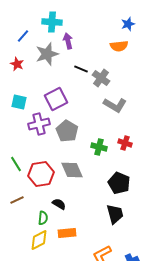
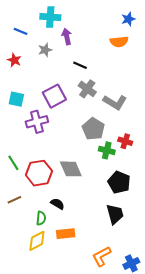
blue line: (23, 36) -> (20, 31), turned 72
gray star: (47, 54) -> (45, 50), size x0.6
gray cross: (101, 78) -> (87, 89), moved
gray pentagon: (67, 131) -> (93, 129), moved
green cross: (99, 147) -> (107, 150), moved

